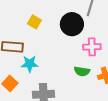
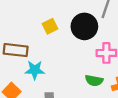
yellow square: (34, 22) -> (50, 26), moved, turned 32

